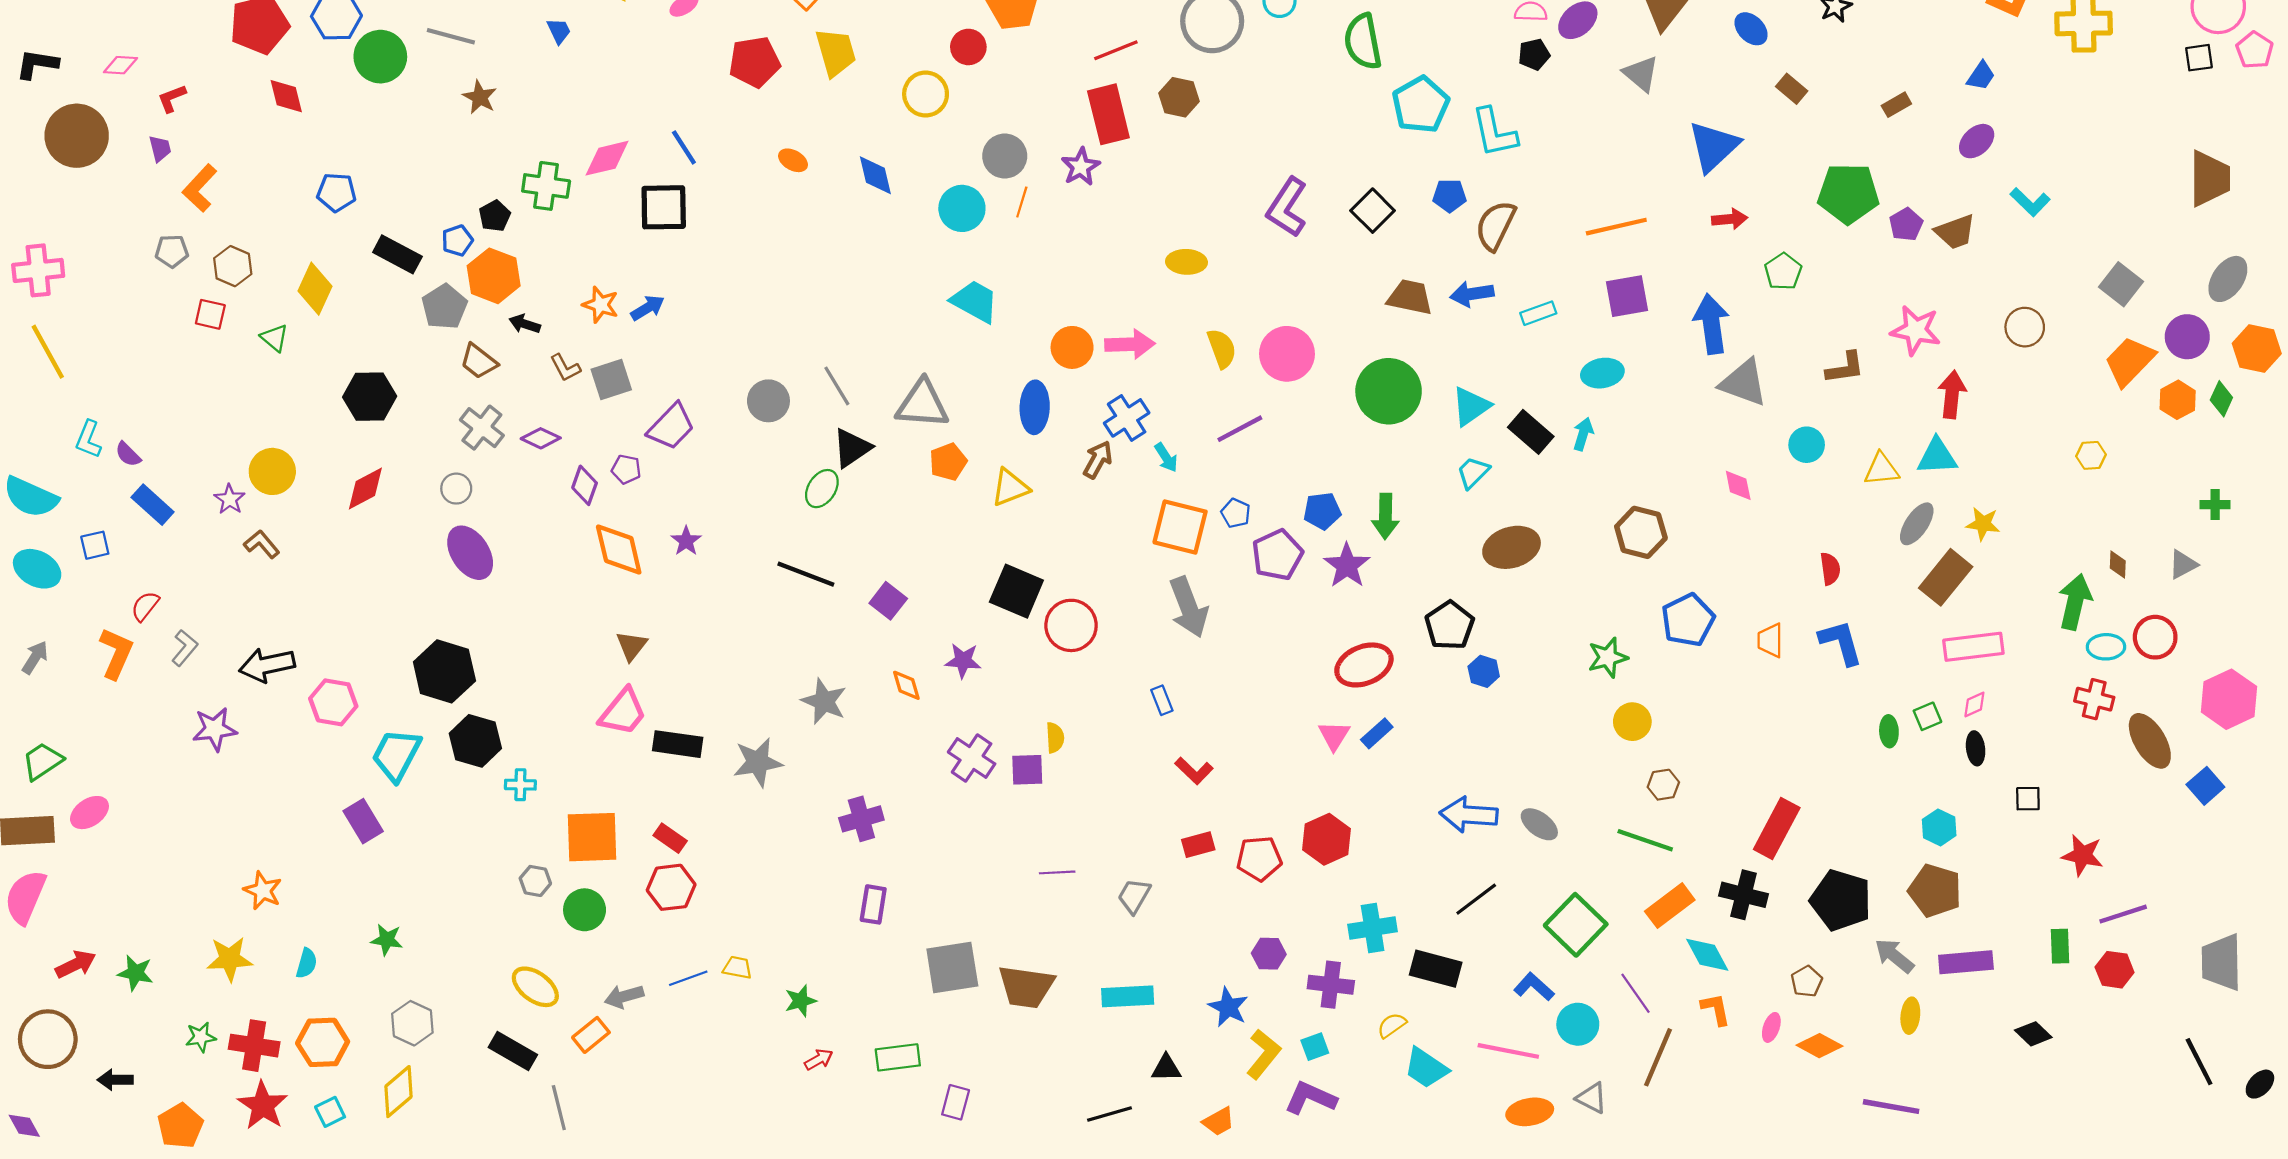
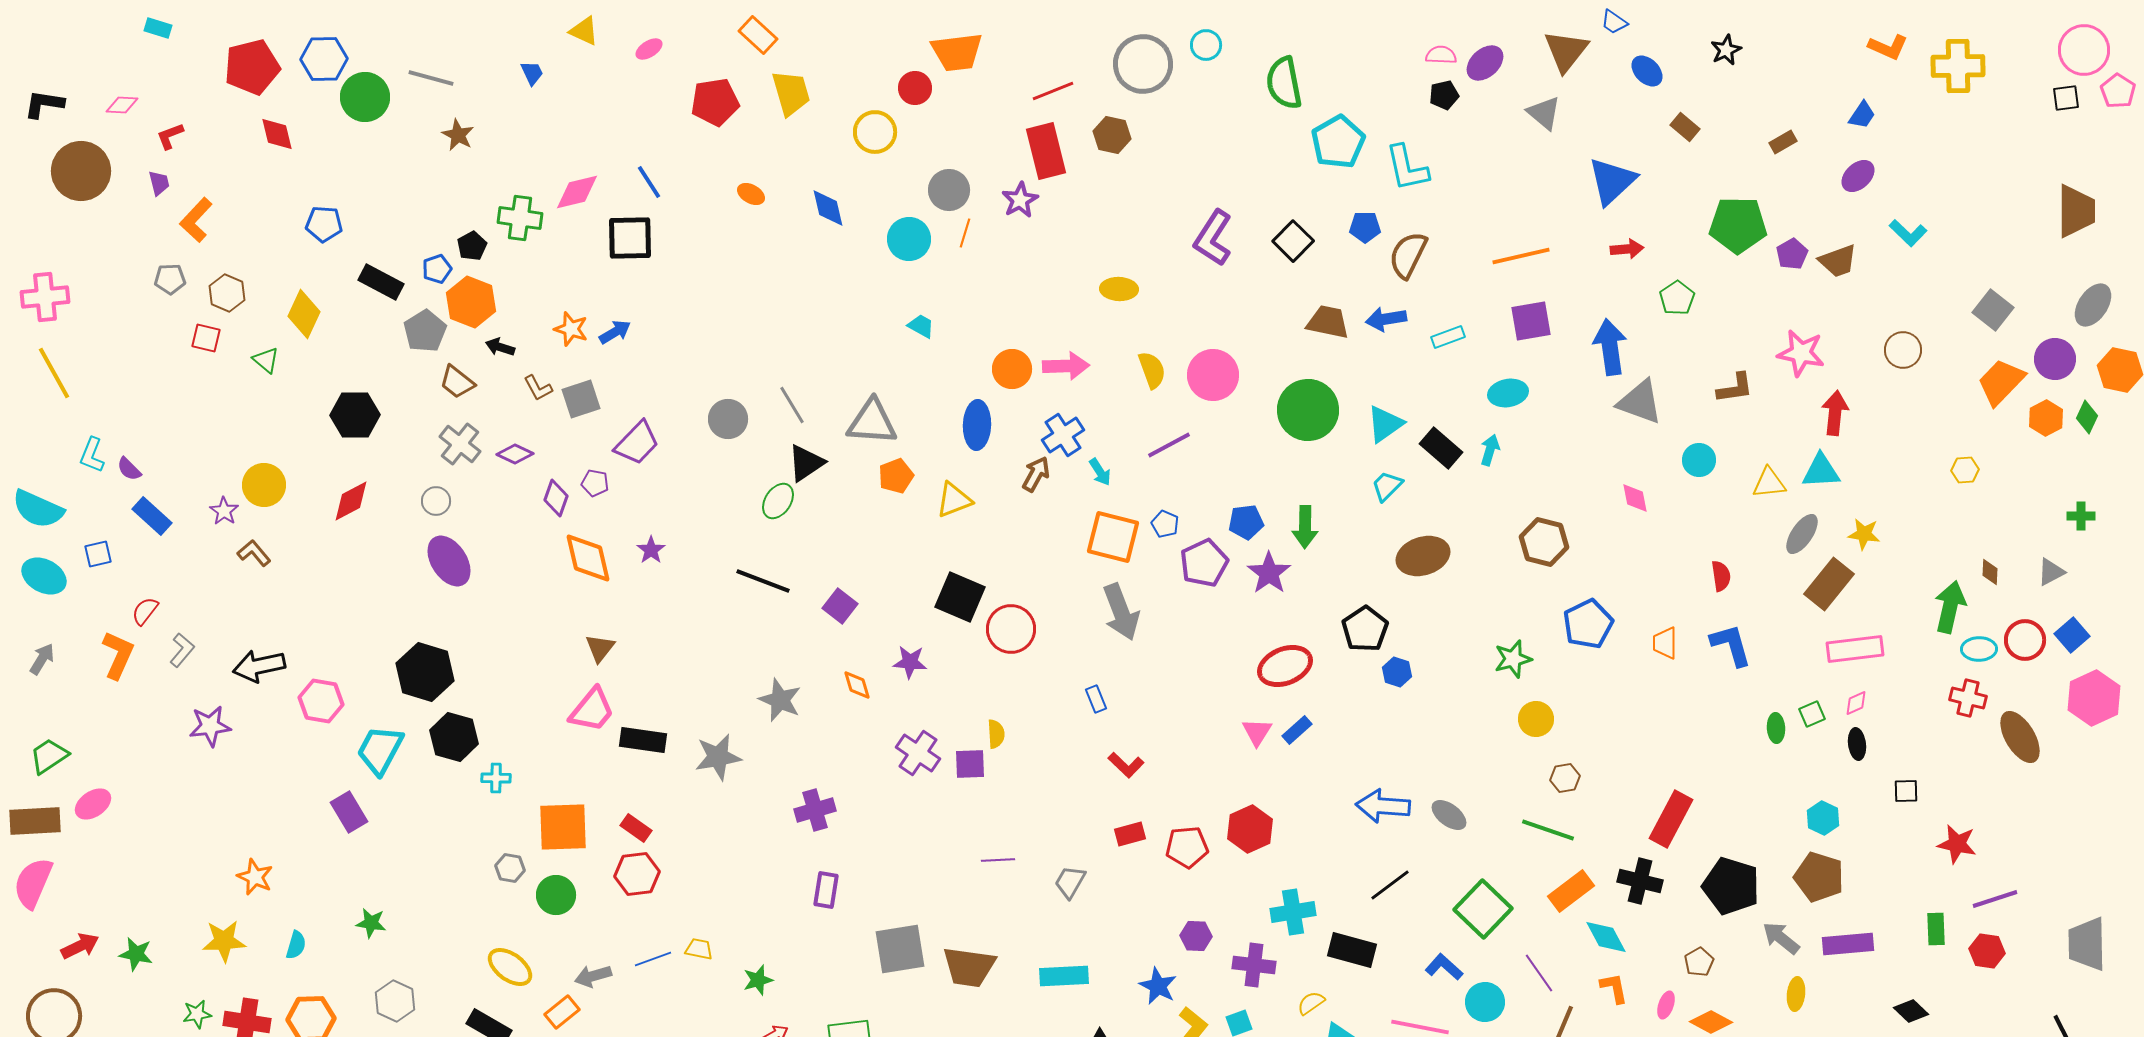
cyan trapezoid: (975, 301) -> (921, 326), size x0.6
blue square: (2205, 786) -> (2072, 635), moved

